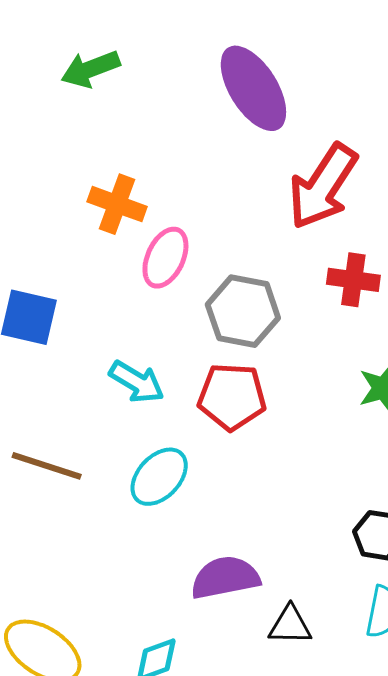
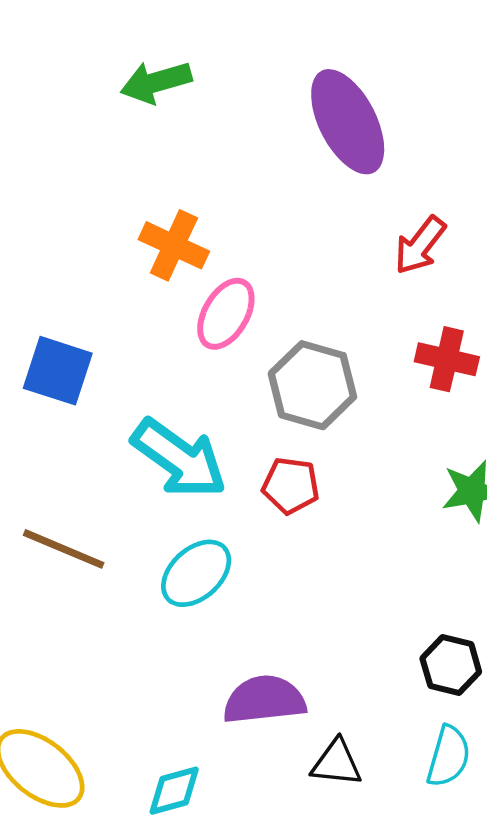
red arrow: (323, 186) -> (420, 245), size x0.6
cyan arrow: (137, 382) -> (179, 458), size x1.5
red pentagon: (232, 397) -> (291, 486), size x0.7

